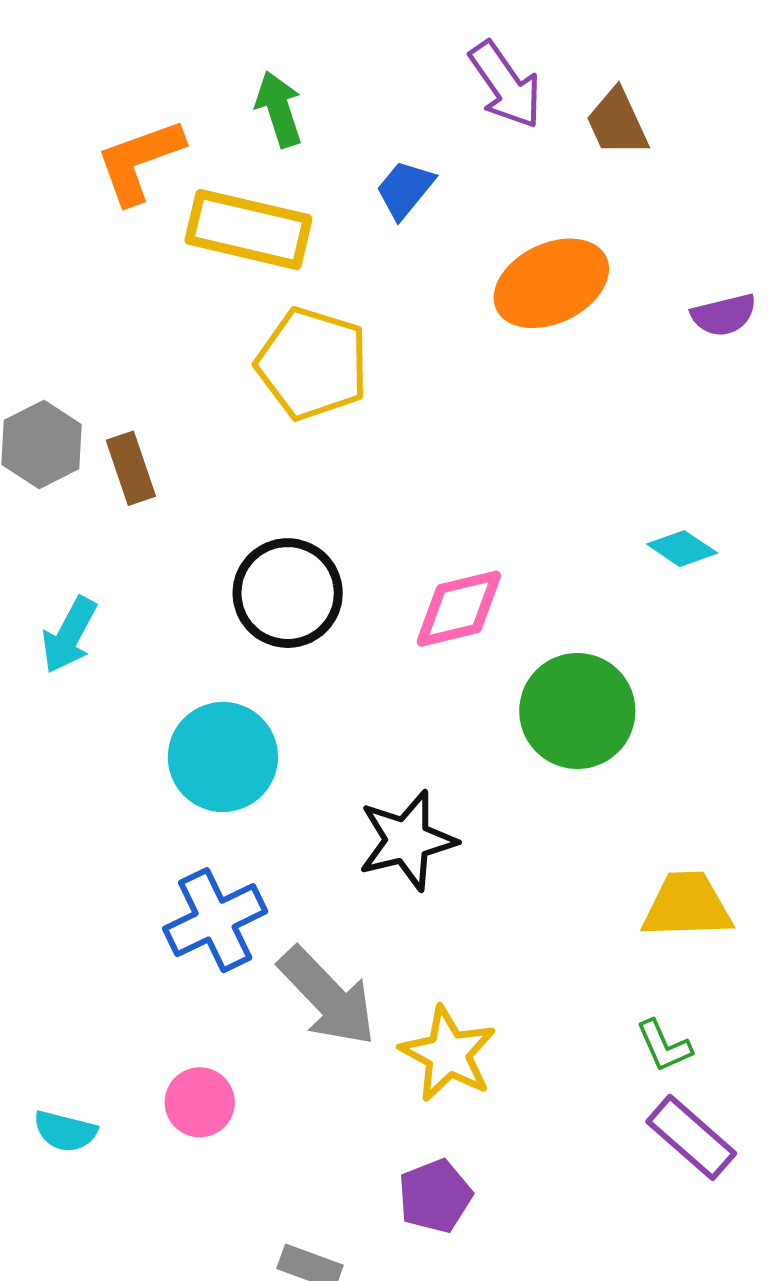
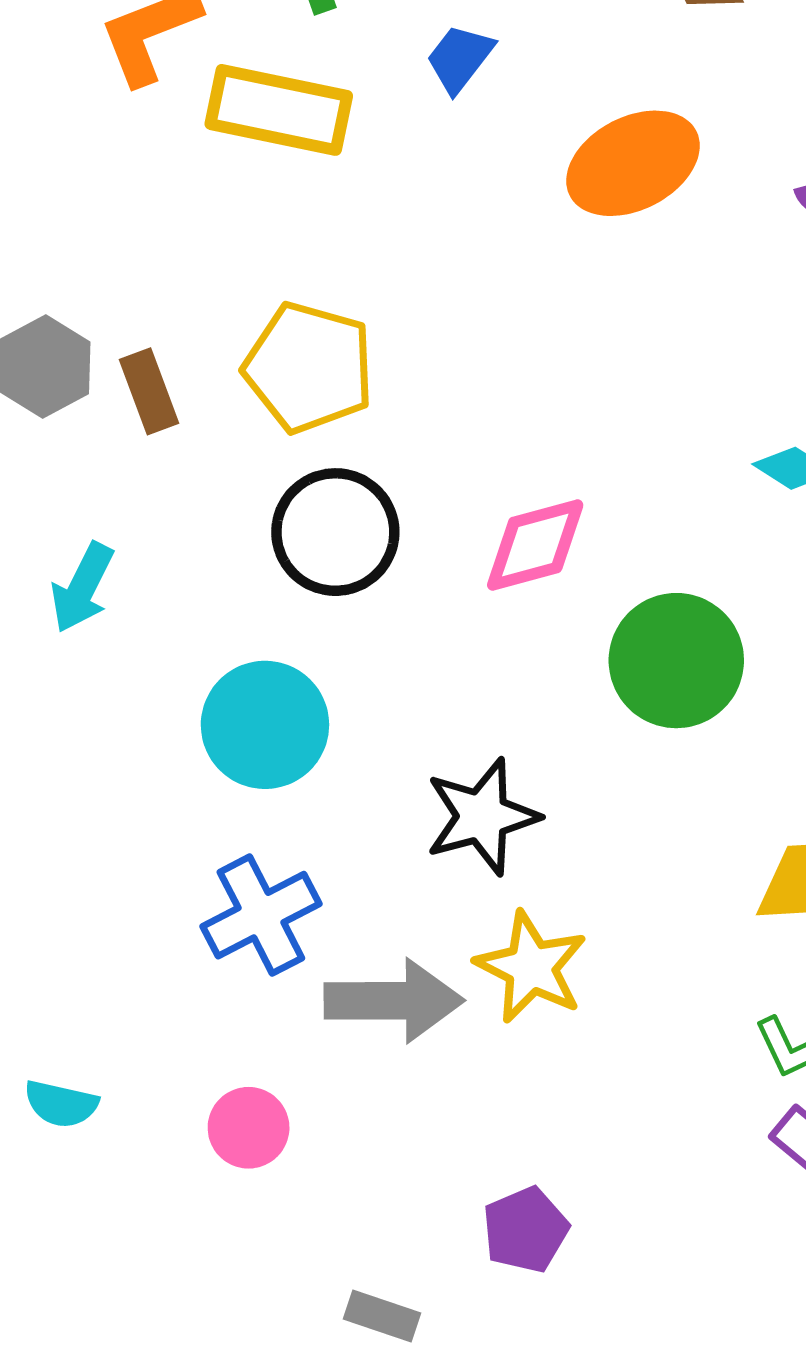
yellow pentagon: (312, 364) -> (309, 368), moved
gray arrow: (327, 997) -> (394, 1001), turned -45
yellow star: (448, 1054) -> (531, 967), moved
cyan semicircle: (65, 1131) -> (61, 1104), moved

